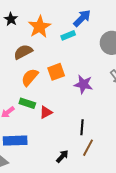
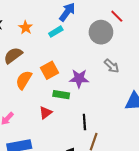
orange star: (40, 27) -> (26, 27), size x0.6
green rectangle: (27, 103) -> (61, 95), moved

